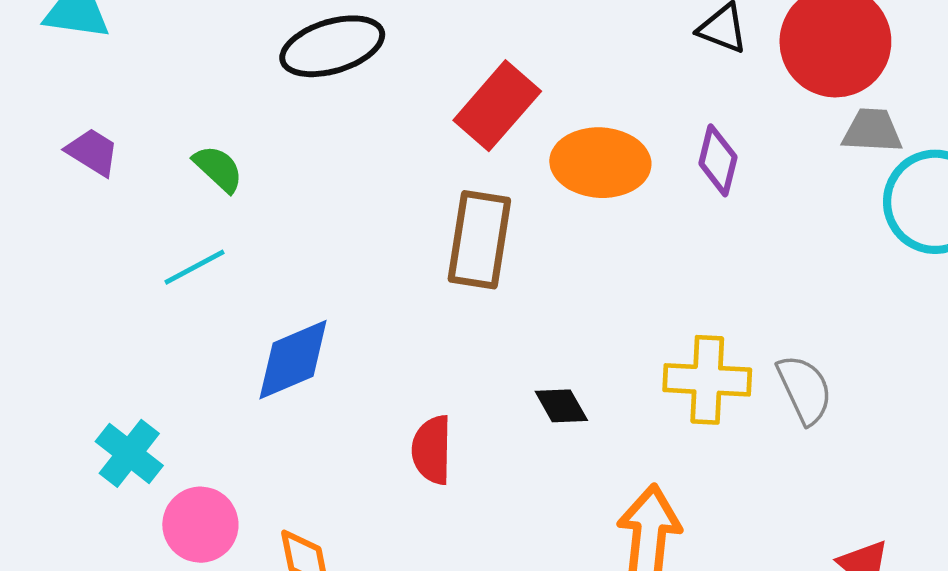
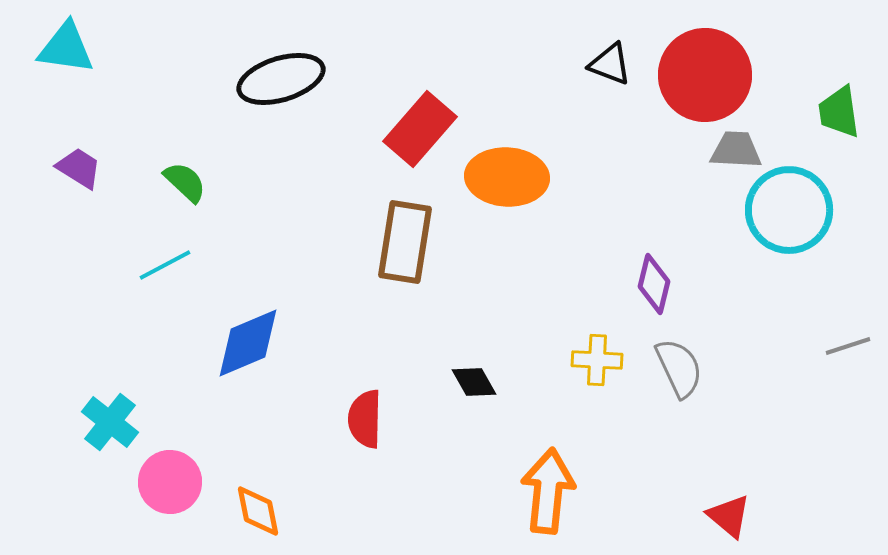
purple diamond: (718, 160) -> (654, 284), moved
yellow cross: (707, 380) -> (597, 360), size x0.7

